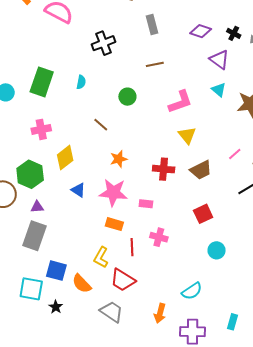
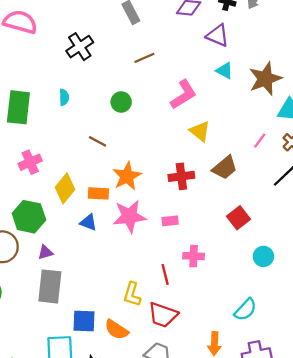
orange star: (119, 159) -> (127, 176), size x1.4
orange rectangle: (114, 224) -> (98, 193), moved

